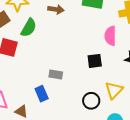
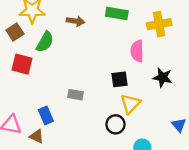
yellow triangle: (114, 90) -> (130, 104), moved
blue rectangle: (42, 94) -> (46, 115), moved

